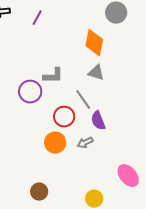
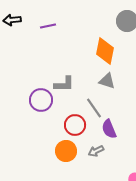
purple line: (37, 18) -> (48, 26), turned 49

